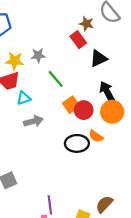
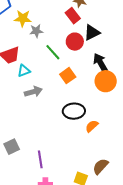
yellow star: (15, 61) -> (23, 18), moved
red circle: (84, 110) -> (75, 42), moved
orange semicircle: (96, 136) -> (92, 126), moved, turned 104
purple line: (50, 205) -> (40, 159), moved

